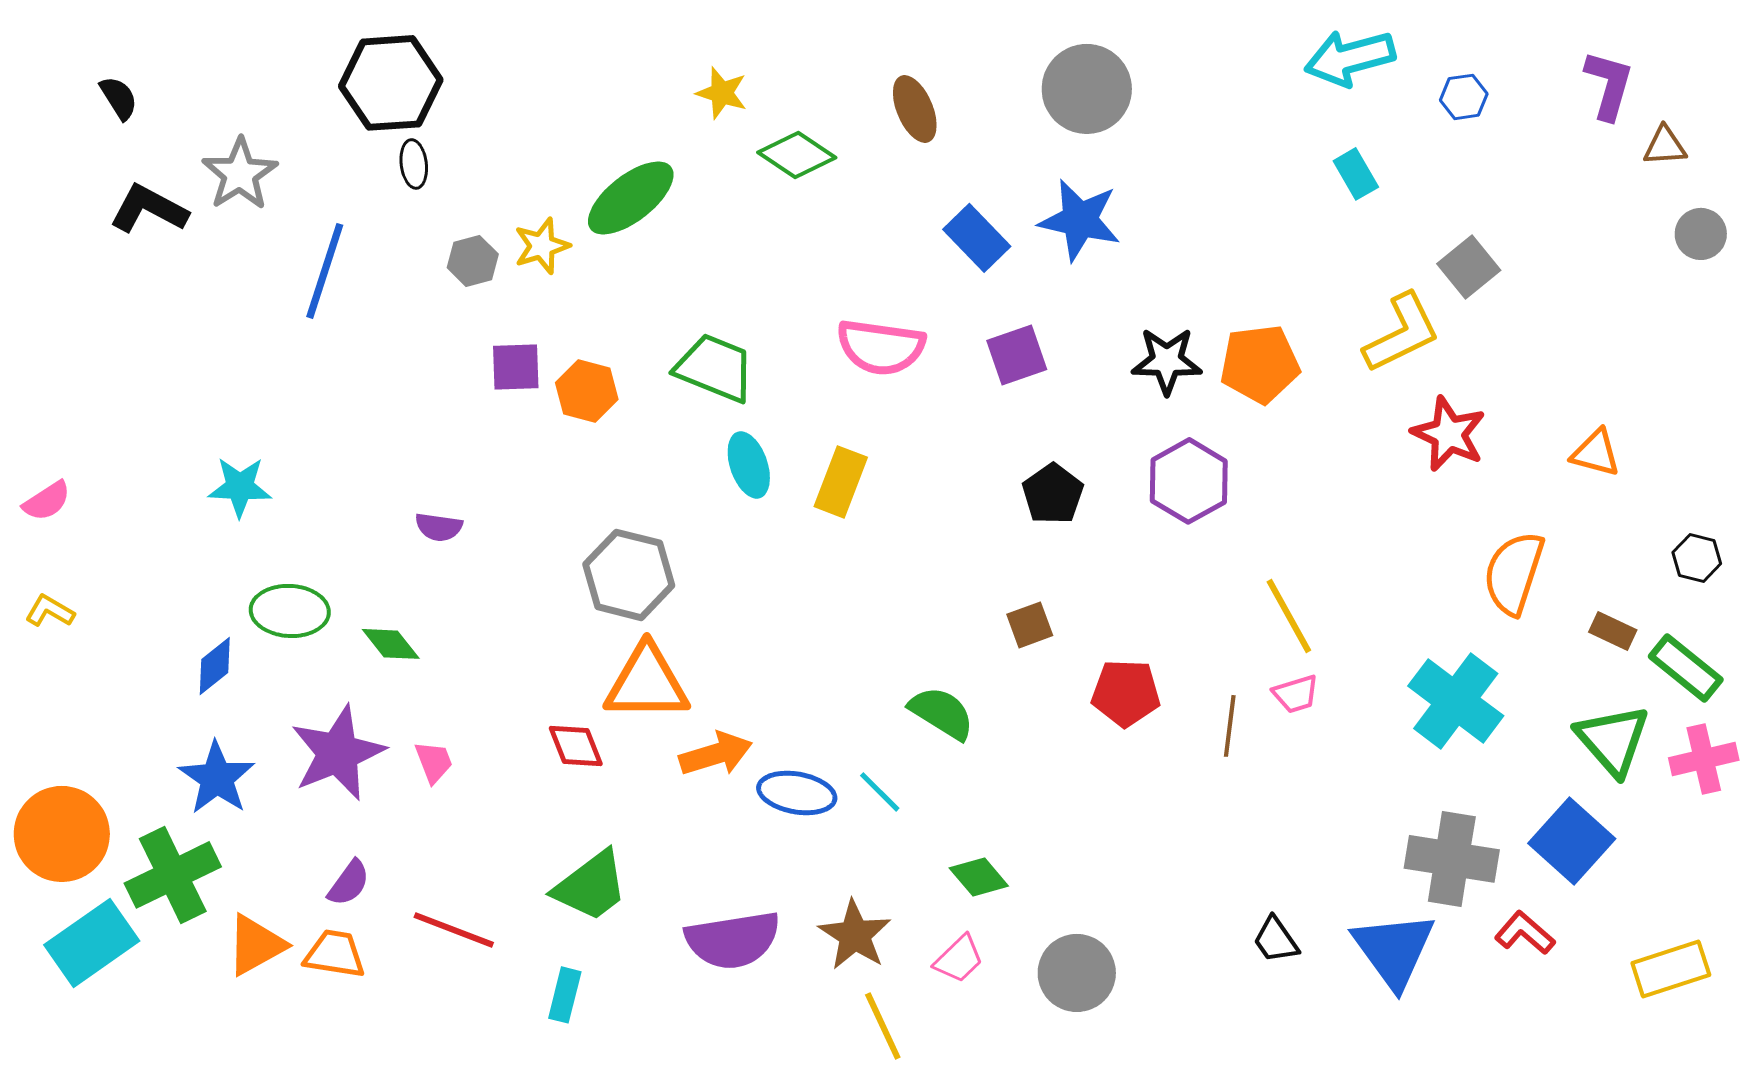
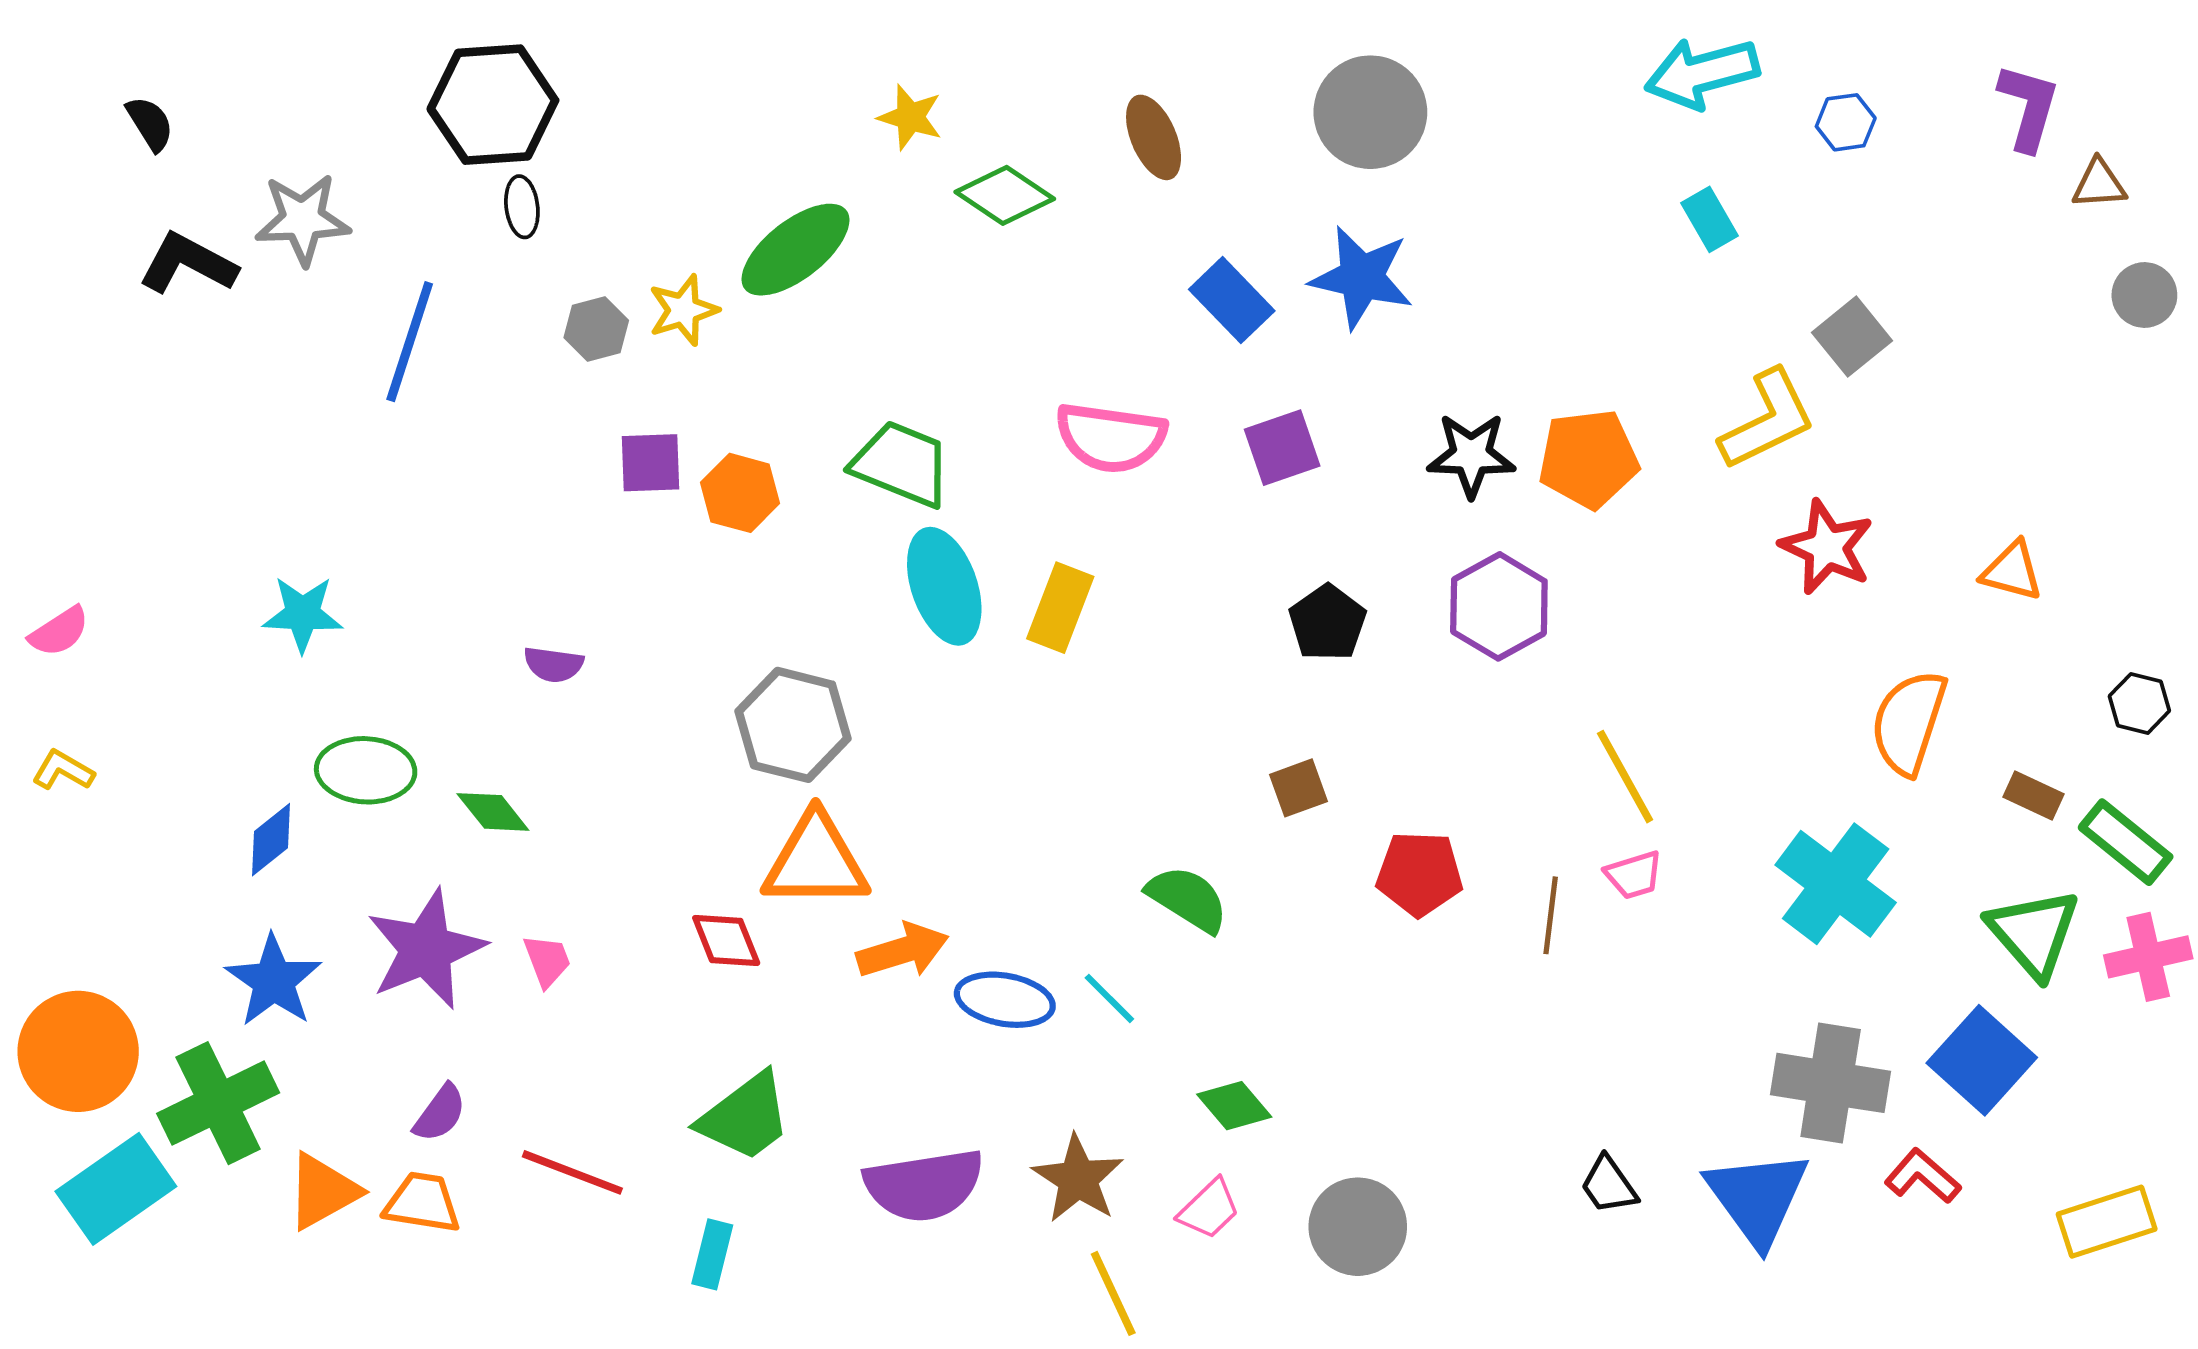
gray star: (240, 174) -> (303, 219), turned 30
cyan ellipse: (749, 465) -> (944, 586), size x1.4

